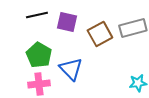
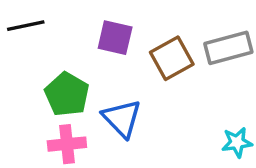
black line: (37, 15) -> (26, 26), moved

